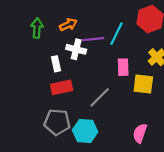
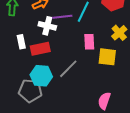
white rectangle: (56, 64) -> (21, 42), moved
red rectangle: (62, 87) -> (40, 49), moved
cyan hexagon: (85, 131) -> (41, 76), moved

